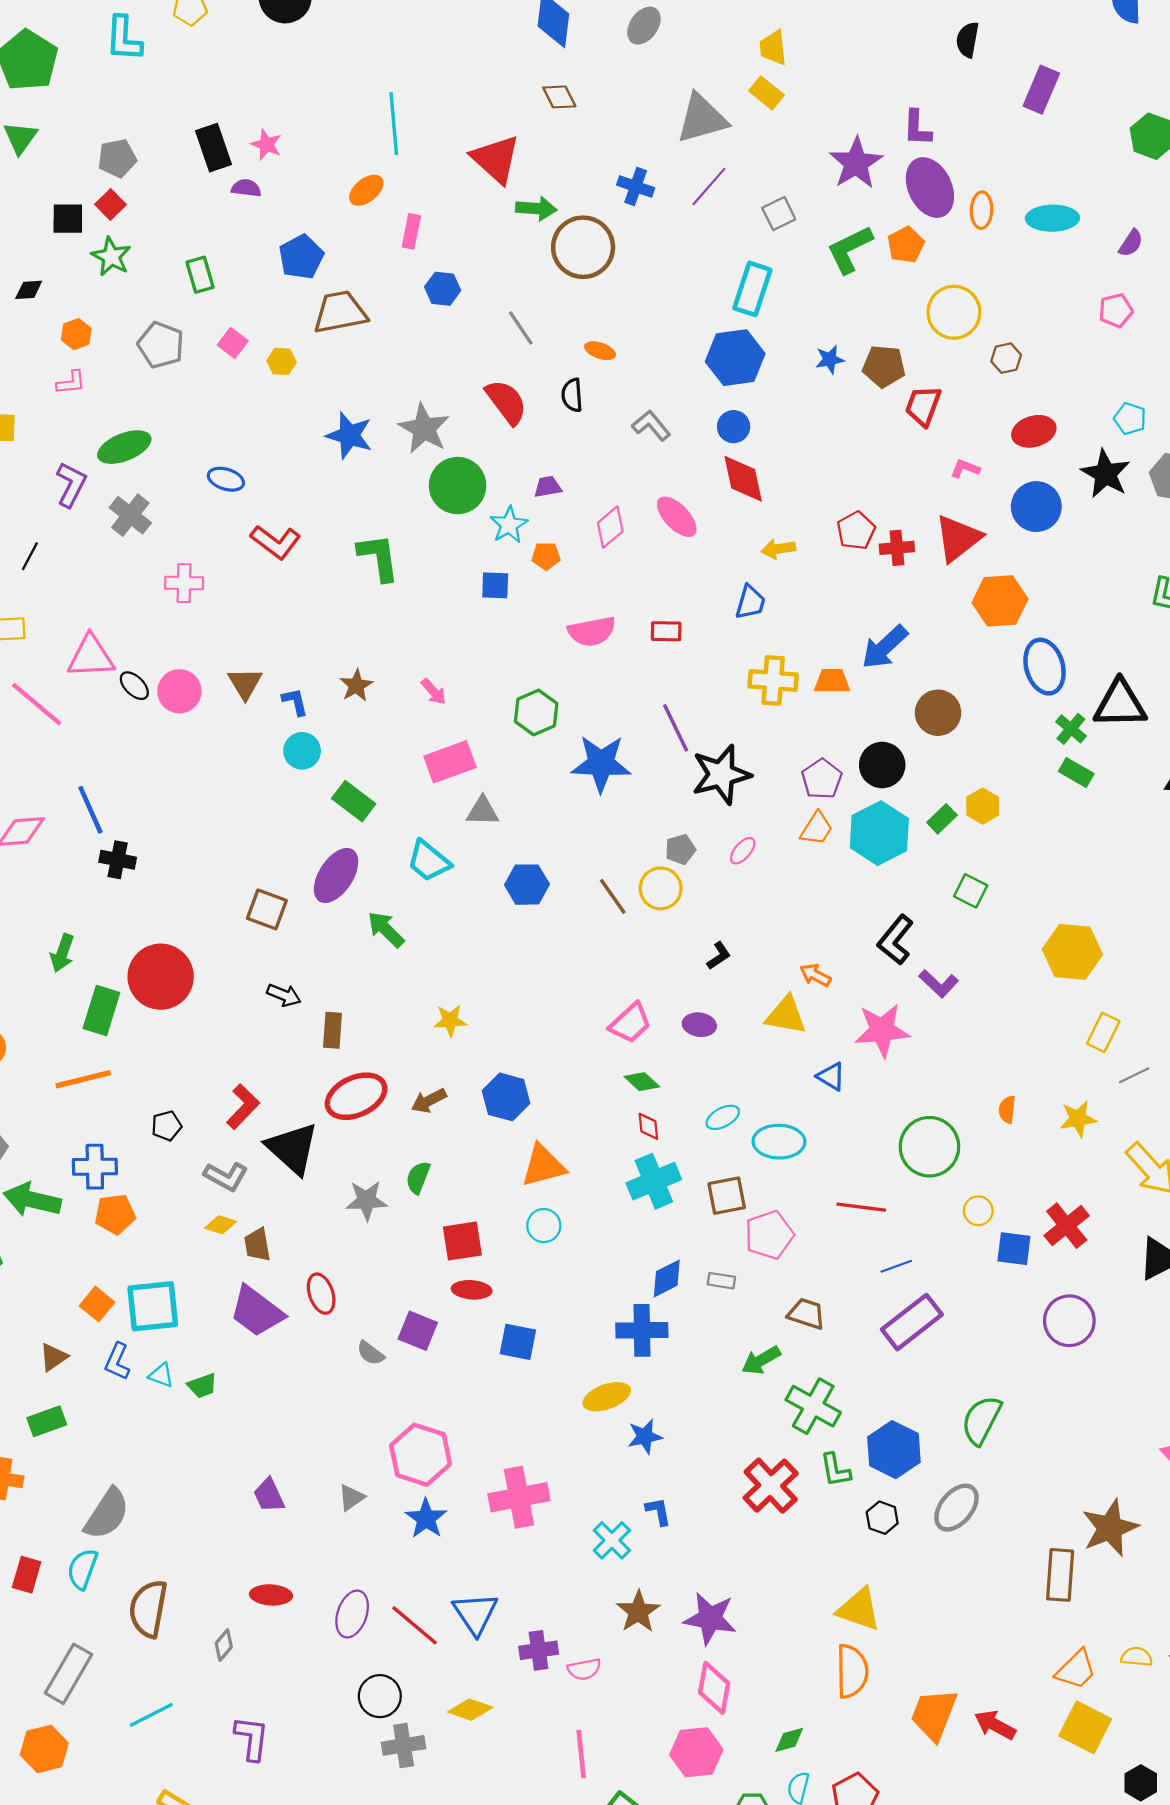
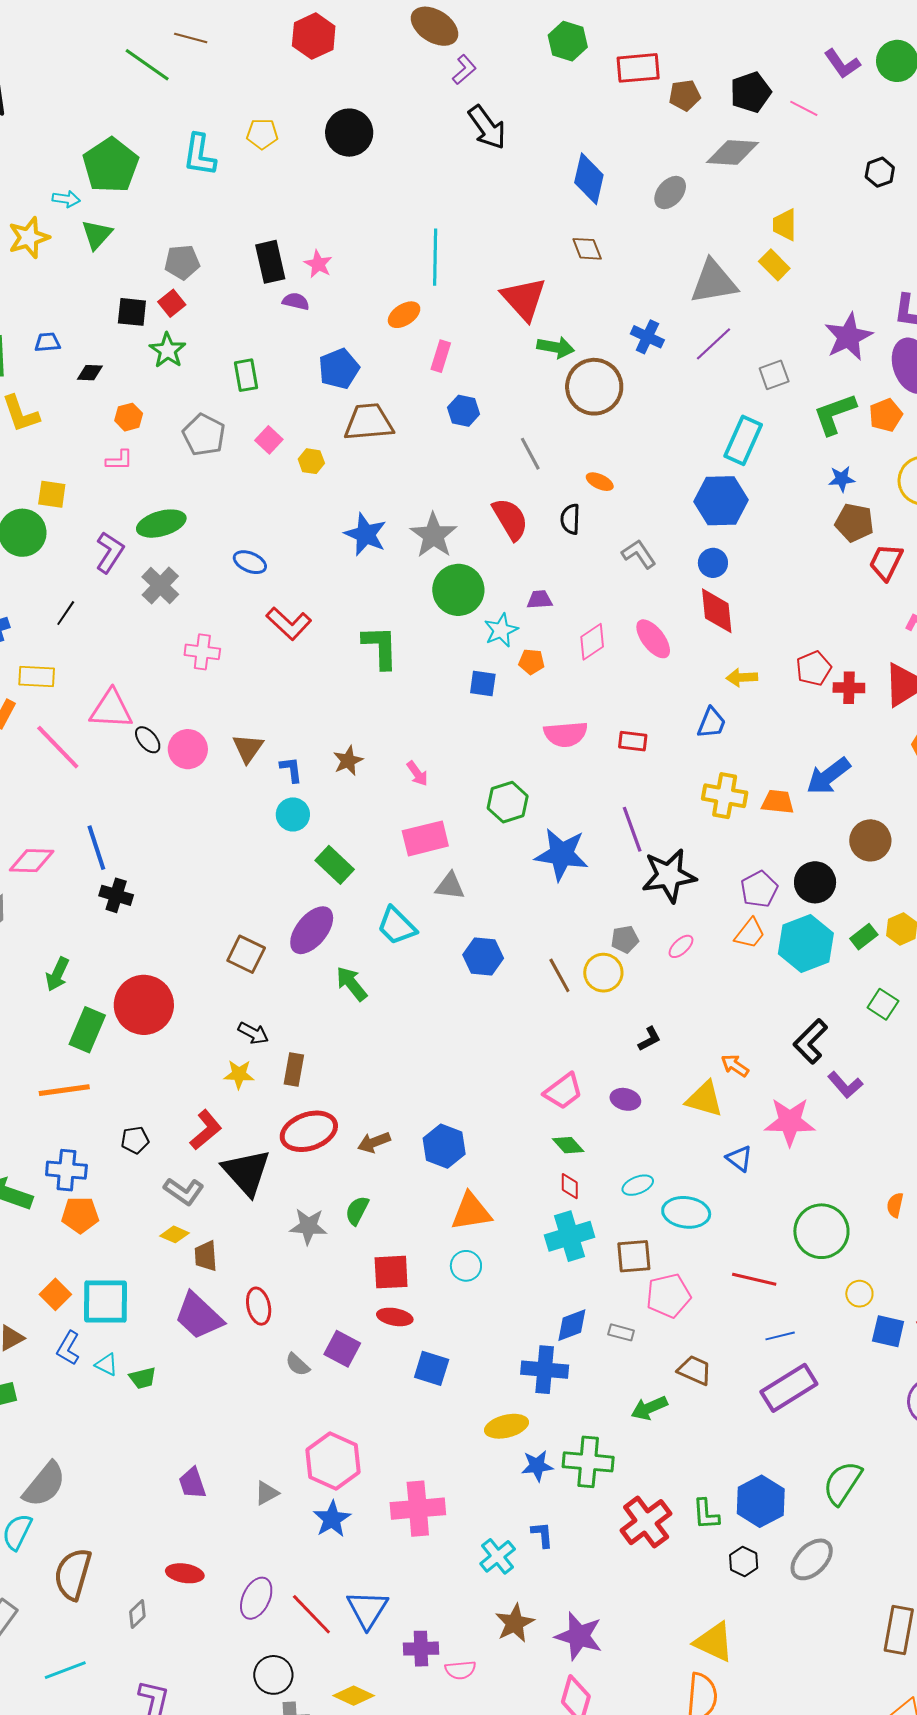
blue star: (830, 359) -> (842, 479), moved
yellow star: (450, 1020) -> (239, 1074), moved
green cross: (813, 1406) -> (588, 1462), moved, turned -30

